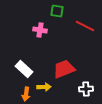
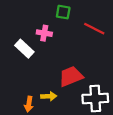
white rectangle: (24, 69) -> (24, 49), moved
white cross: (86, 89) -> (95, 98), size x1.6

